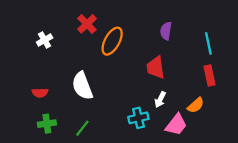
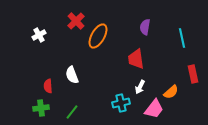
red rectangle: (209, 76) -> (193, 74), moved
white semicircle: (82, 86) -> (72, 75), size x0.7
red semicircle: (40, 93) -> (48, 86), moved, turned 88

